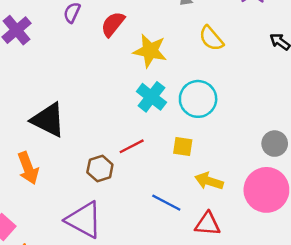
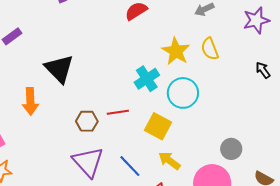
yellow star: (150, 51) -> (176, 51), moved
yellow square: (183, 146) -> (158, 126), size x1.5
purple triangle: (84, 220) -> (88, 162), moved

